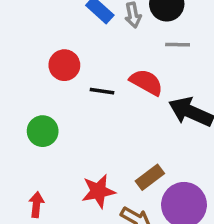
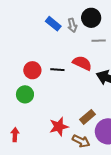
red circle: (64, 65) -> (32, 70), moved
red arrow: (36, 205) -> (15, 135), moved

